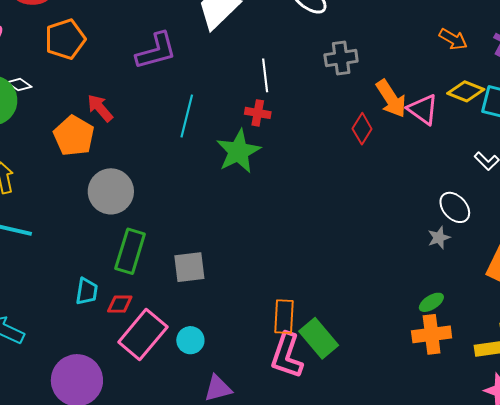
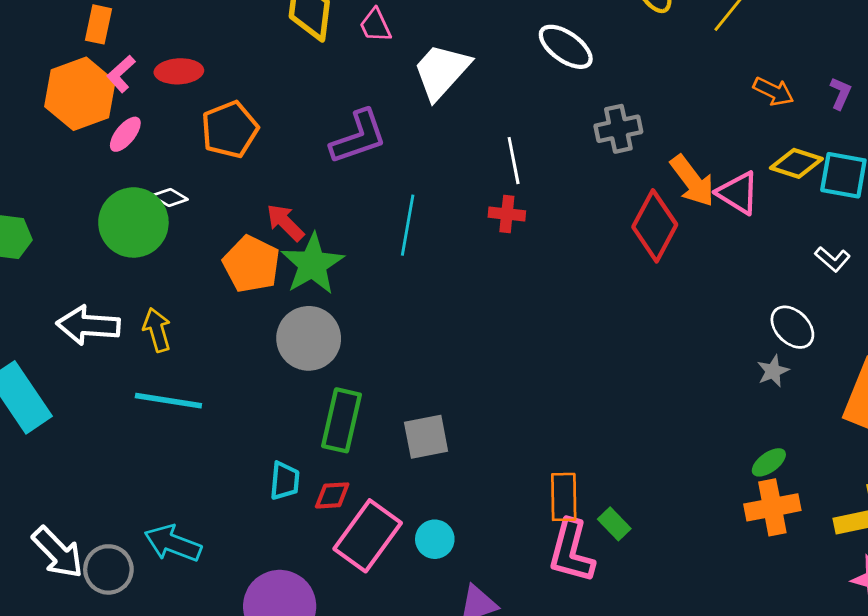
red diamond: (362, 129) -> (655, 226), size x1.6
green star: (238, 151) -> (312, 264), moved
green rectangle: (319, 338) -> (614, 524), size x0.6

